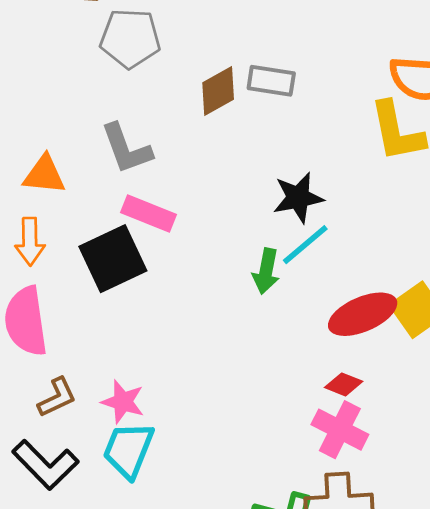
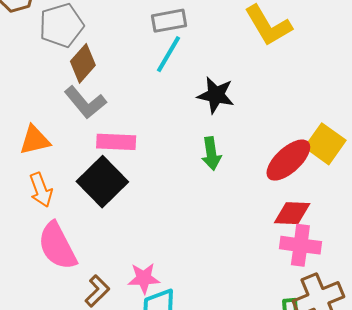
brown diamond: (218, 91) -> (83, 63), moved
black star: (298, 198) -> (216, 95), turned -30
cyan line: (305, 245) -> (168, 54), moved
red diamond: (344, 384) -> (292, 213), size x1.4

